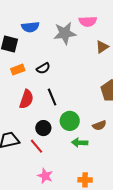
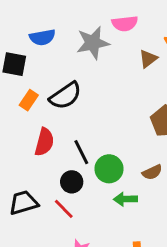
black semicircle: (43, 68) -> (65, 96), size x1.6
orange rectangle: (18, 70) -> (29, 100), turned -32
black line: (52, 97) -> (81, 152), moved

